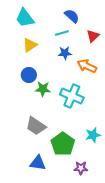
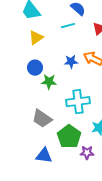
blue star: (65, 53) -> (71, 62), moved
cyan cross: (72, 96) -> (78, 102), moved, turned -30
purple star: (81, 168) -> (87, 153), moved

